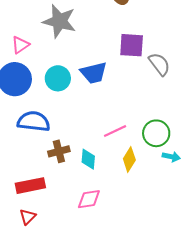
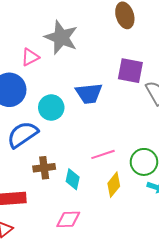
pink triangle: (20, 45) -> (30, 57), moved
cyan circle: (58, 78) -> (51, 108), moved
blue semicircle: (34, 121) -> (23, 135), turned -48

